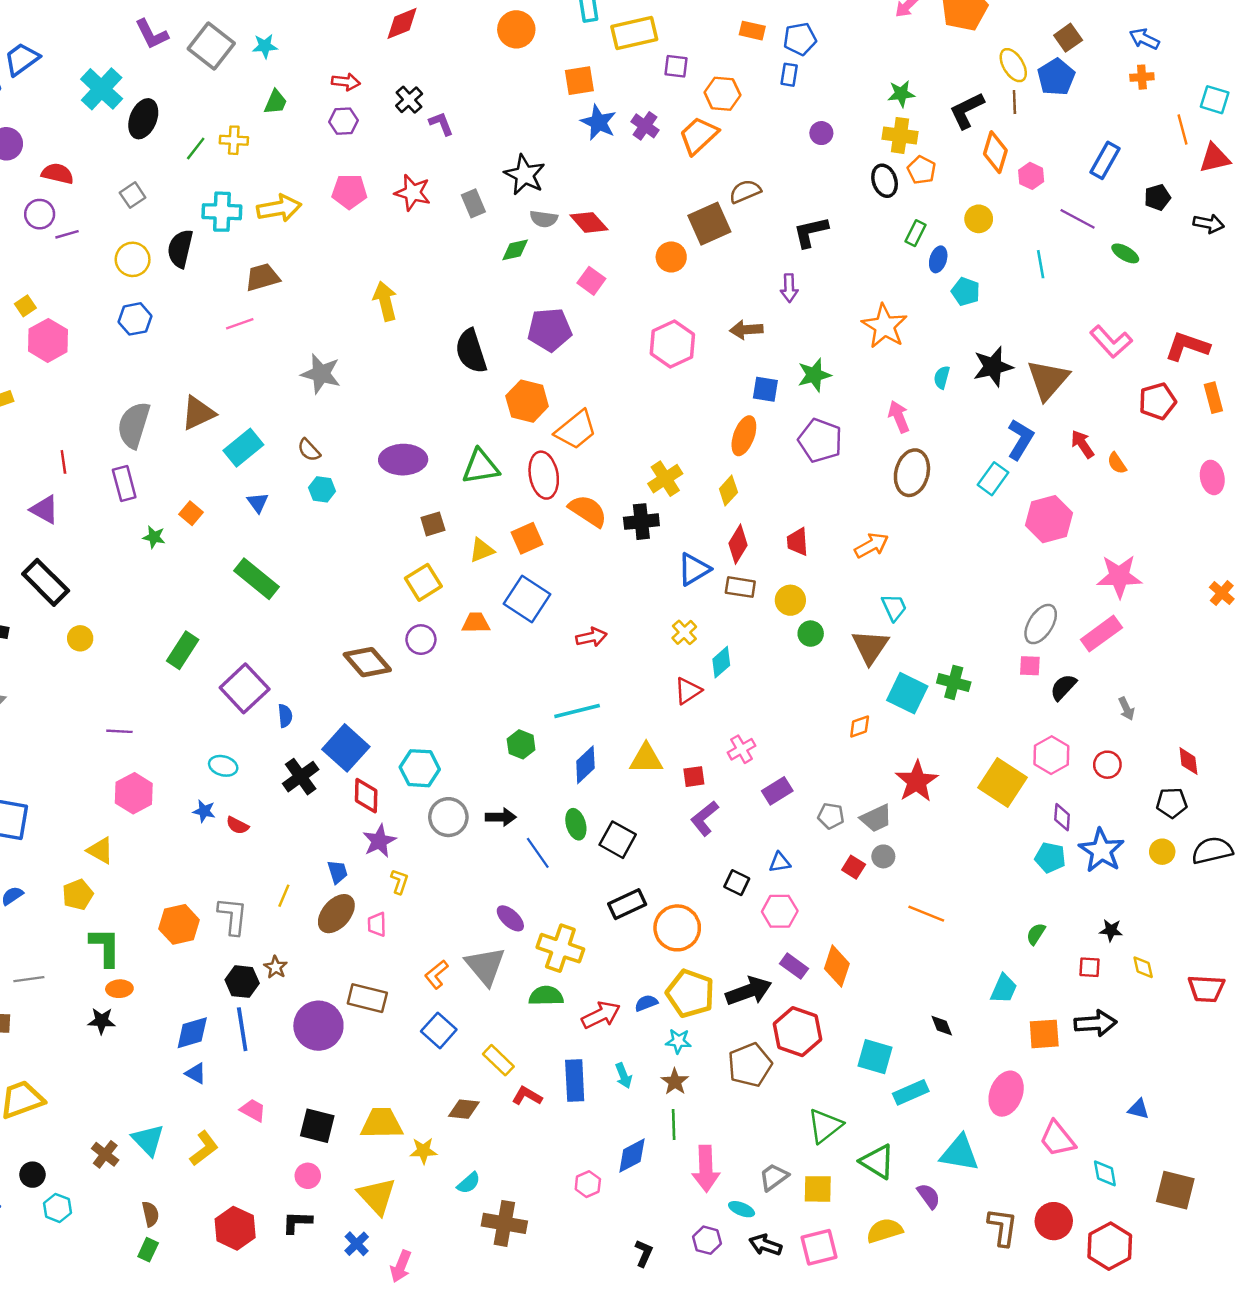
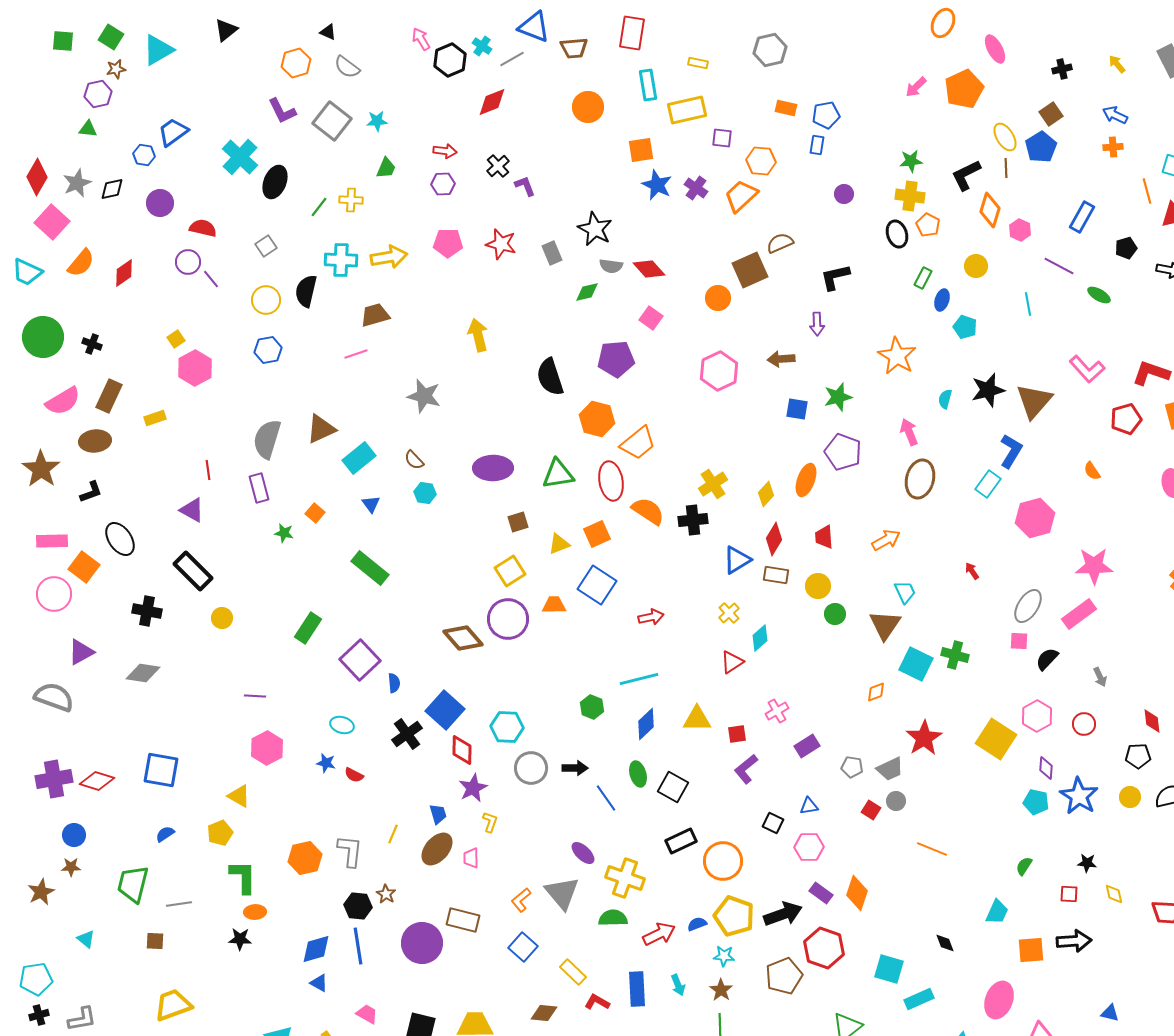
purple line: (67, 234) -> (211, 279), turned 66
orange ellipse: (744, 436) -> (806, 480), moved
red arrow: (1082, 444) -> (972, 571), moved, size x0.7
purple circle: (421, 640) -> (508, 619), size x1.6

